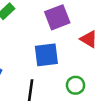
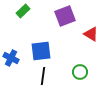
blue square: (46, 55) -> (41, 51), moved

